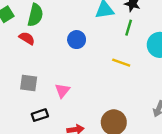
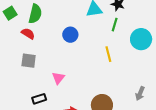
yellow line: (121, 63) -> (108, 54), turned 56
gray square: (29, 83) -> (29, 61), moved

